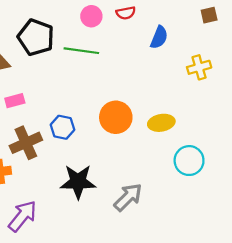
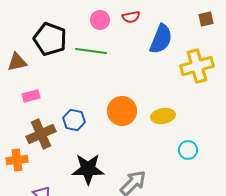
blue semicircle: (159, 37) -> (161, 39), size x1.4
yellow cross: (199, 67) -> (197, 66), size x1.5
cyan circle: (189, 161) -> (188, 150), size x0.7

